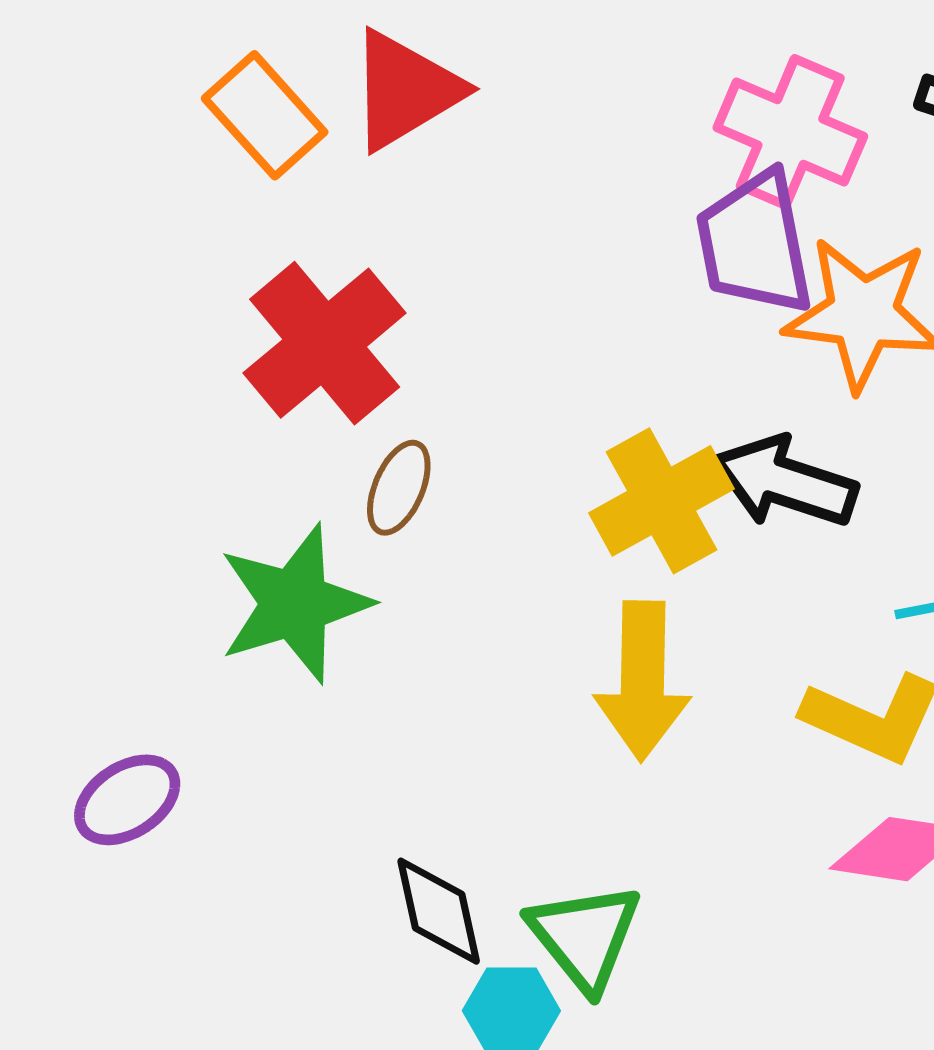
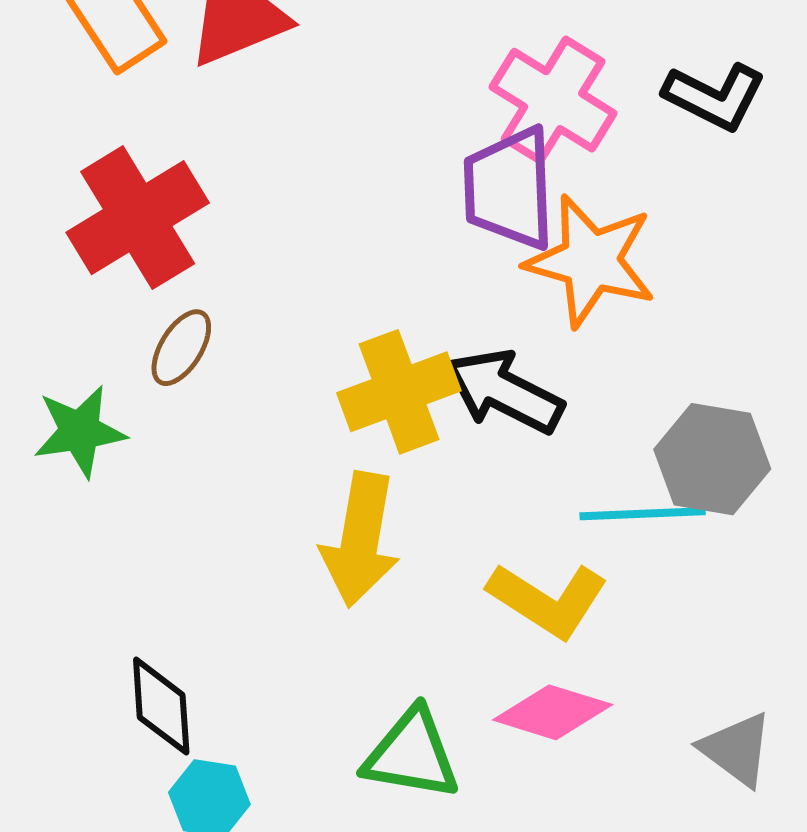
green star: (295, 604) -> (80, 431), size x0.7
green triangle: (585, 937) -> (412, 754), moved, turned -50

